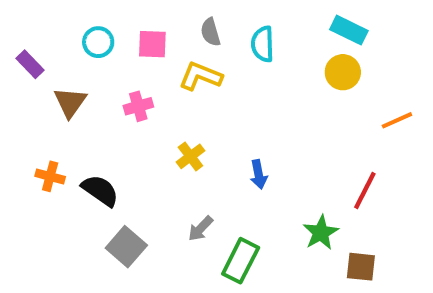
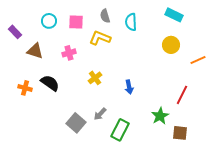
yellow circle: (343, 72) -> (171, 45), moved
brown triangle: (70, 102) -> (35, 51), turned -48
black semicircle: (100, 190) -> (50, 83), moved
gray square: (126, 247) -> (76, 123), moved

